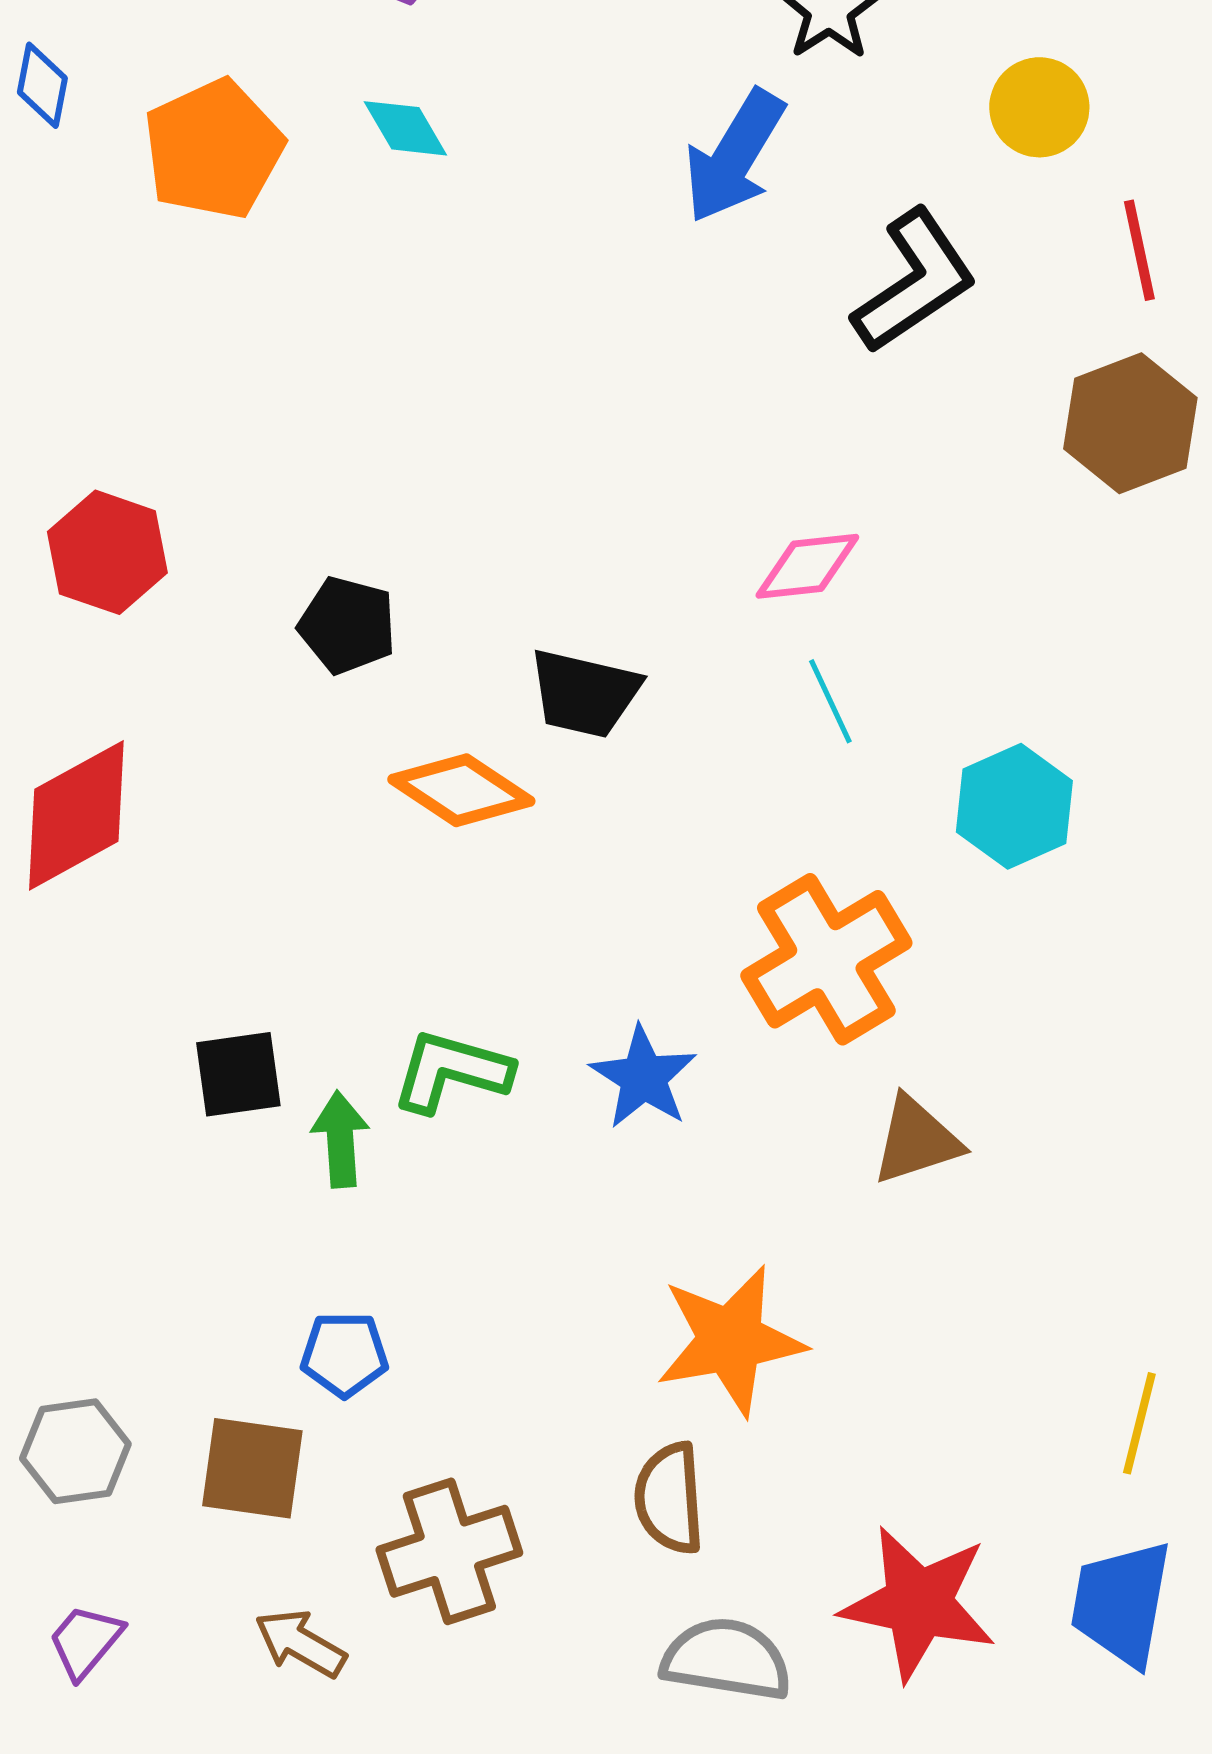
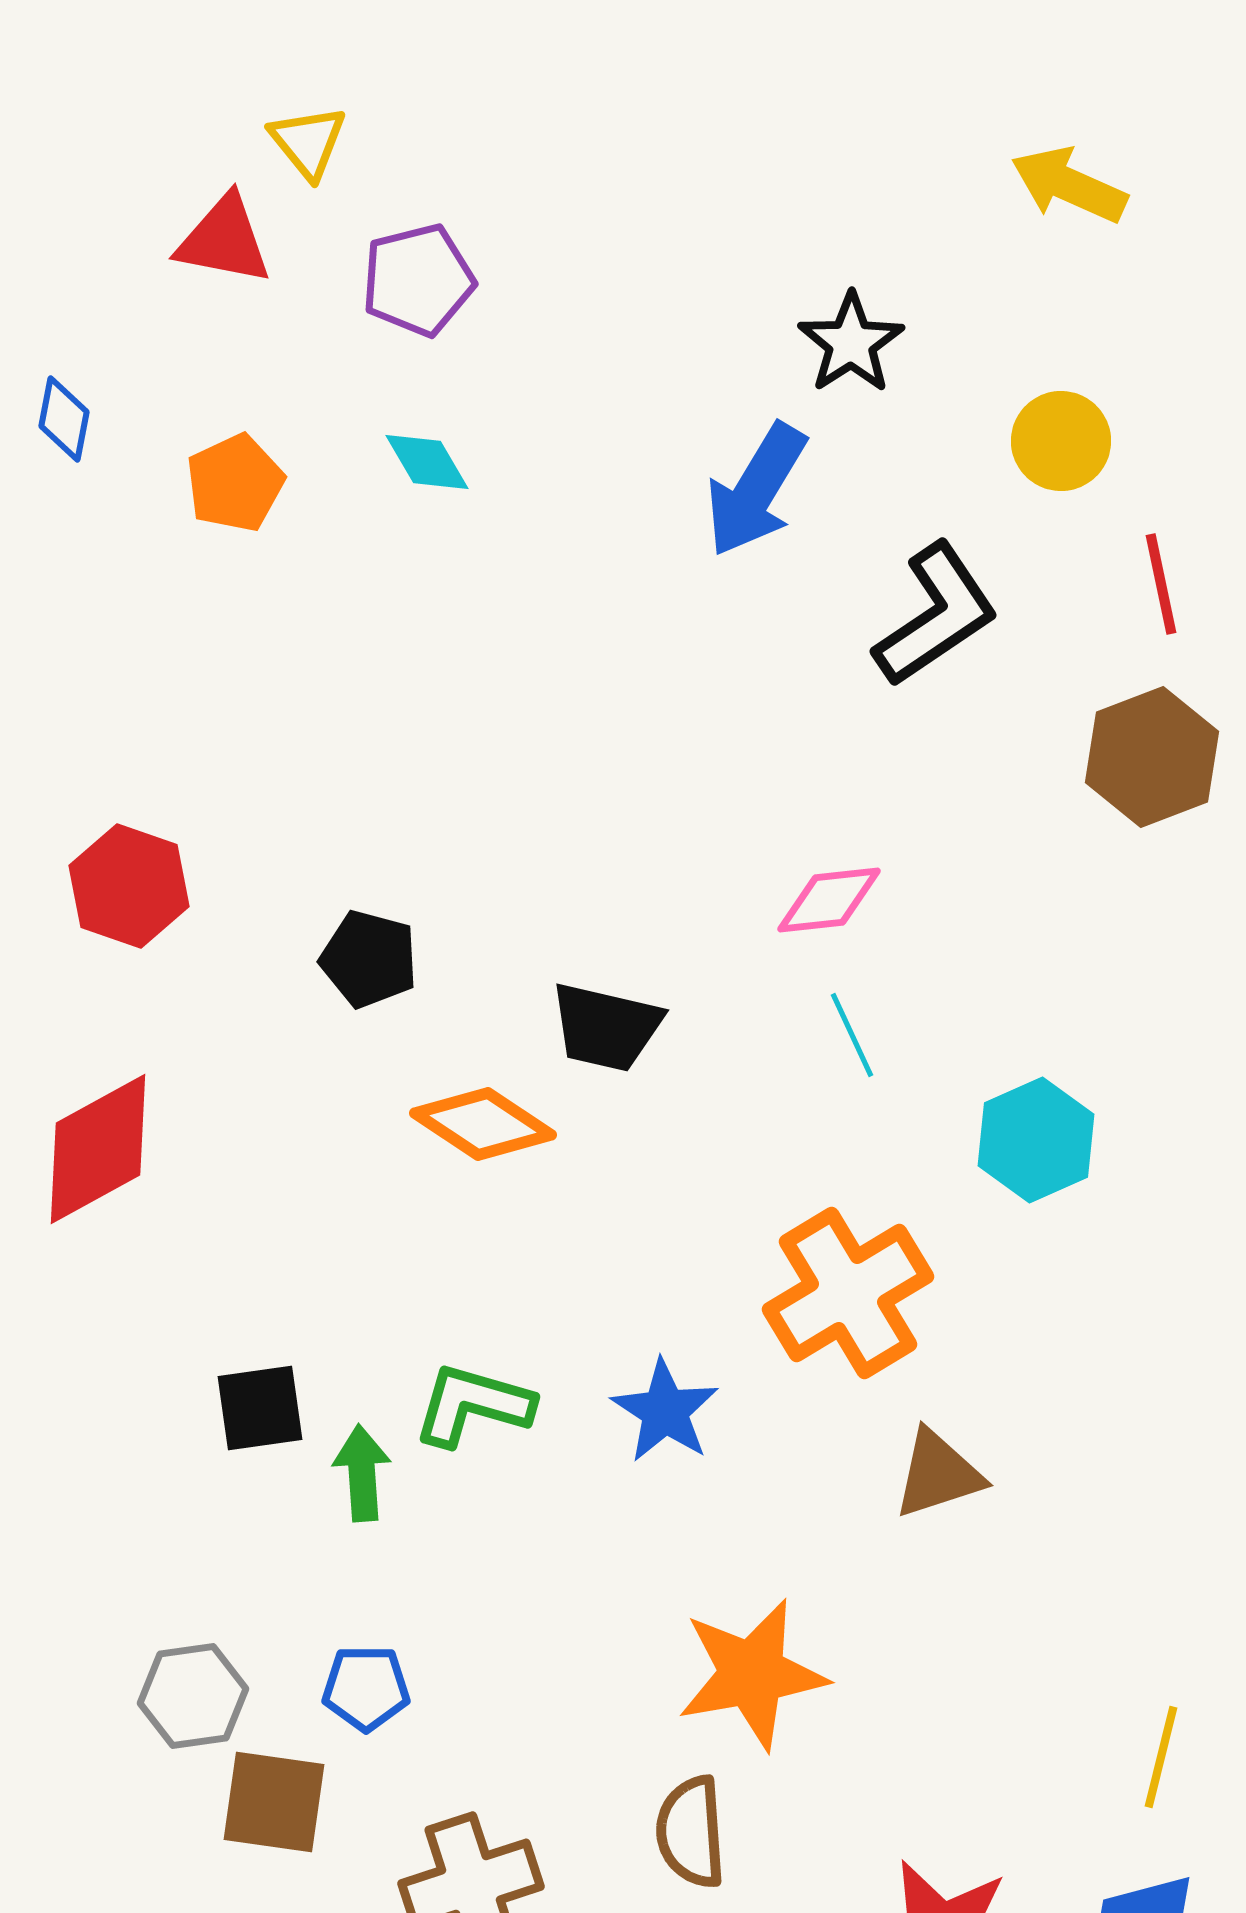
orange pentagon: (213, 149) -> (235, 483), size x0.7
gray hexagon: (75, 1451) -> (193, 1696), moved

